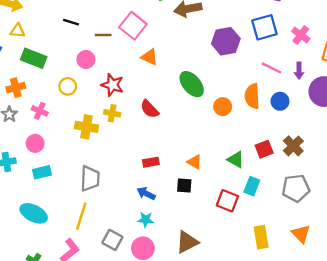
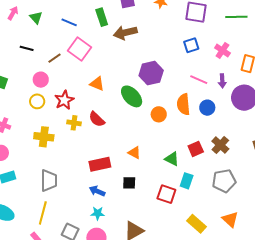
blue square: (264, 27) -> (191, 45), size x0.7
brown line: (103, 35) -> (55, 58), turned -32
purple hexagon: (226, 41) -> (151, 73), moved
orange triangle: (150, 57) -> (97, 84), moved
red star: (112, 85) -> (64, 100), turned 30
yellow circle: (68, 86) -> (37, 101), moved
yellow cross: (112, 113) -> (74, 123), moved
red rectangle: (151, 162) -> (100, 164), size x1.5
orange triangle: (195, 162) -> (134, 153), moved
yellow rectangle: (261, 237) -> (197, 224), turned -36

